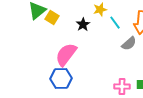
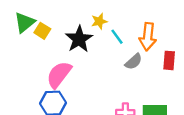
black star: (83, 25) -> (79, 39), size x1.6

